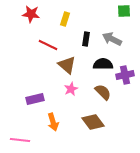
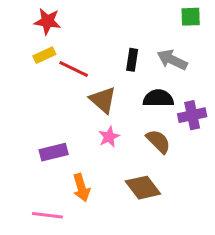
yellow rectangle: (65, 19) -> (44, 55), moved, turned 48
pink line: (20, 140) -> (47, 215), moved

